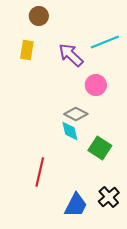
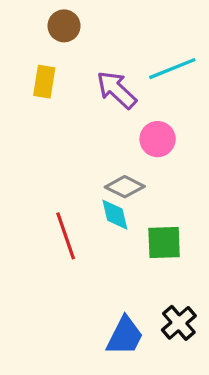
green square: (100, 148) -> (164, 242), turned -35
red line: (40, 172) -> (66, 236), moved, turned -32

